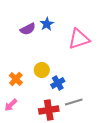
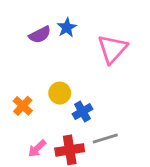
pink triangle: (79, 39) -> (112, 49), turned -30
pink arrow: (11, 105) -> (37, 148), moved

